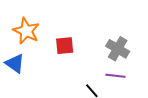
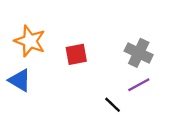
purple line: (116, 76) -> (139, 85), turned -30

